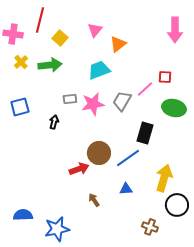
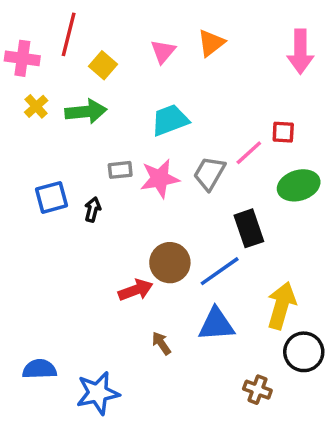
orange triangle: (118, 44) -> (211, 43), moved
blue square: (20, 107) -> (51, 197), moved
green ellipse: (174, 108) -> (299, 185), turned -30
black rectangle: (145, 133) -> (249, 228), turned -35
blue triangle: (126, 189) -> (216, 324), size x1.6

